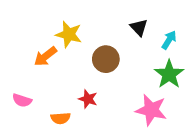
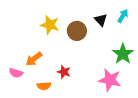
cyan arrow: (169, 40) -> (123, 16), moved
orange arrow: (45, 56) -> (34, 59), moved
brown circle: (106, 59) -> (77, 31), moved

